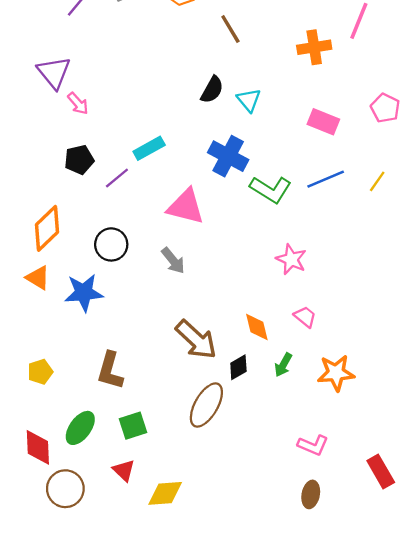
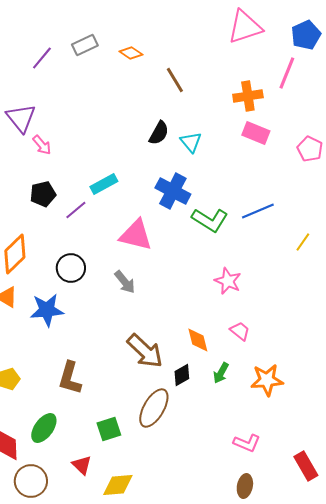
pink rectangle: (323, 122) -> (256, 133), moved
yellow line: (377, 181) -> (303, 242), moved
green square: (133, 426) -> (109, 429), moved

